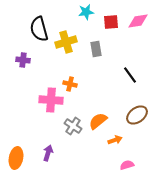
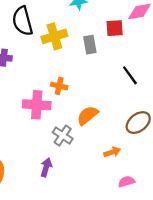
red square: (111, 22) -> (115, 28), moved
orange semicircle: (98, 121) -> (87, 115), moved
purple arrow: (48, 153) -> (46, 167), moved

